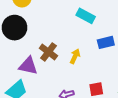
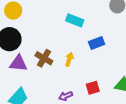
purple triangle: (28, 66) -> (18, 63), moved

